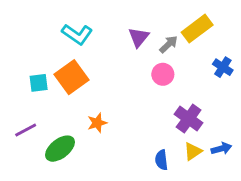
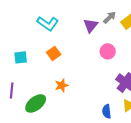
gray arrow: (169, 44) -> (110, 17), moved
orange square: (71, 77) -> (54, 53), moved, size x0.6
purple line: (26, 130) -> (12, 90), turned -56

